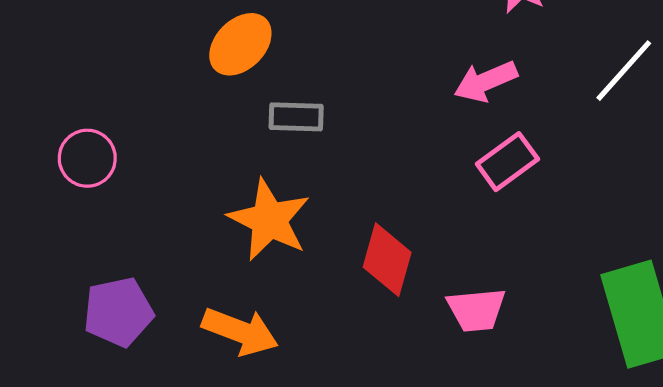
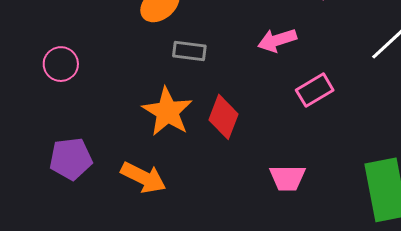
pink arrow: (486, 81) -> (277, 40), moved
red diamond: (387, 260) -> (224, 117), moved

